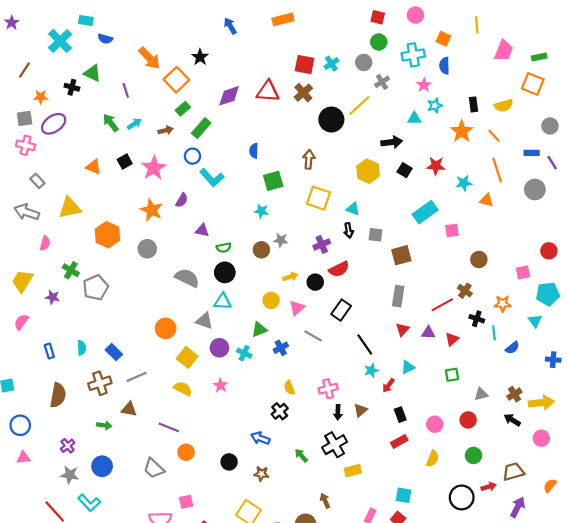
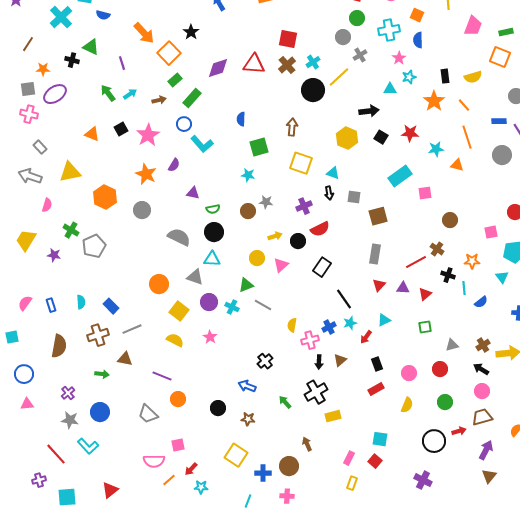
cyan cross: (331, 64) -> (313, 62), moved
pink semicircle: (21, 322) -> (25, 303), moved
gray line: (313, 336) -> (263, 305), moved
blue cross: (281, 348) -> (329, 327), moved
yellow semicircle: (289, 388) -> (292, 325), moved, turned 32
pink circle: (541, 438) -> (482, 391), moved

